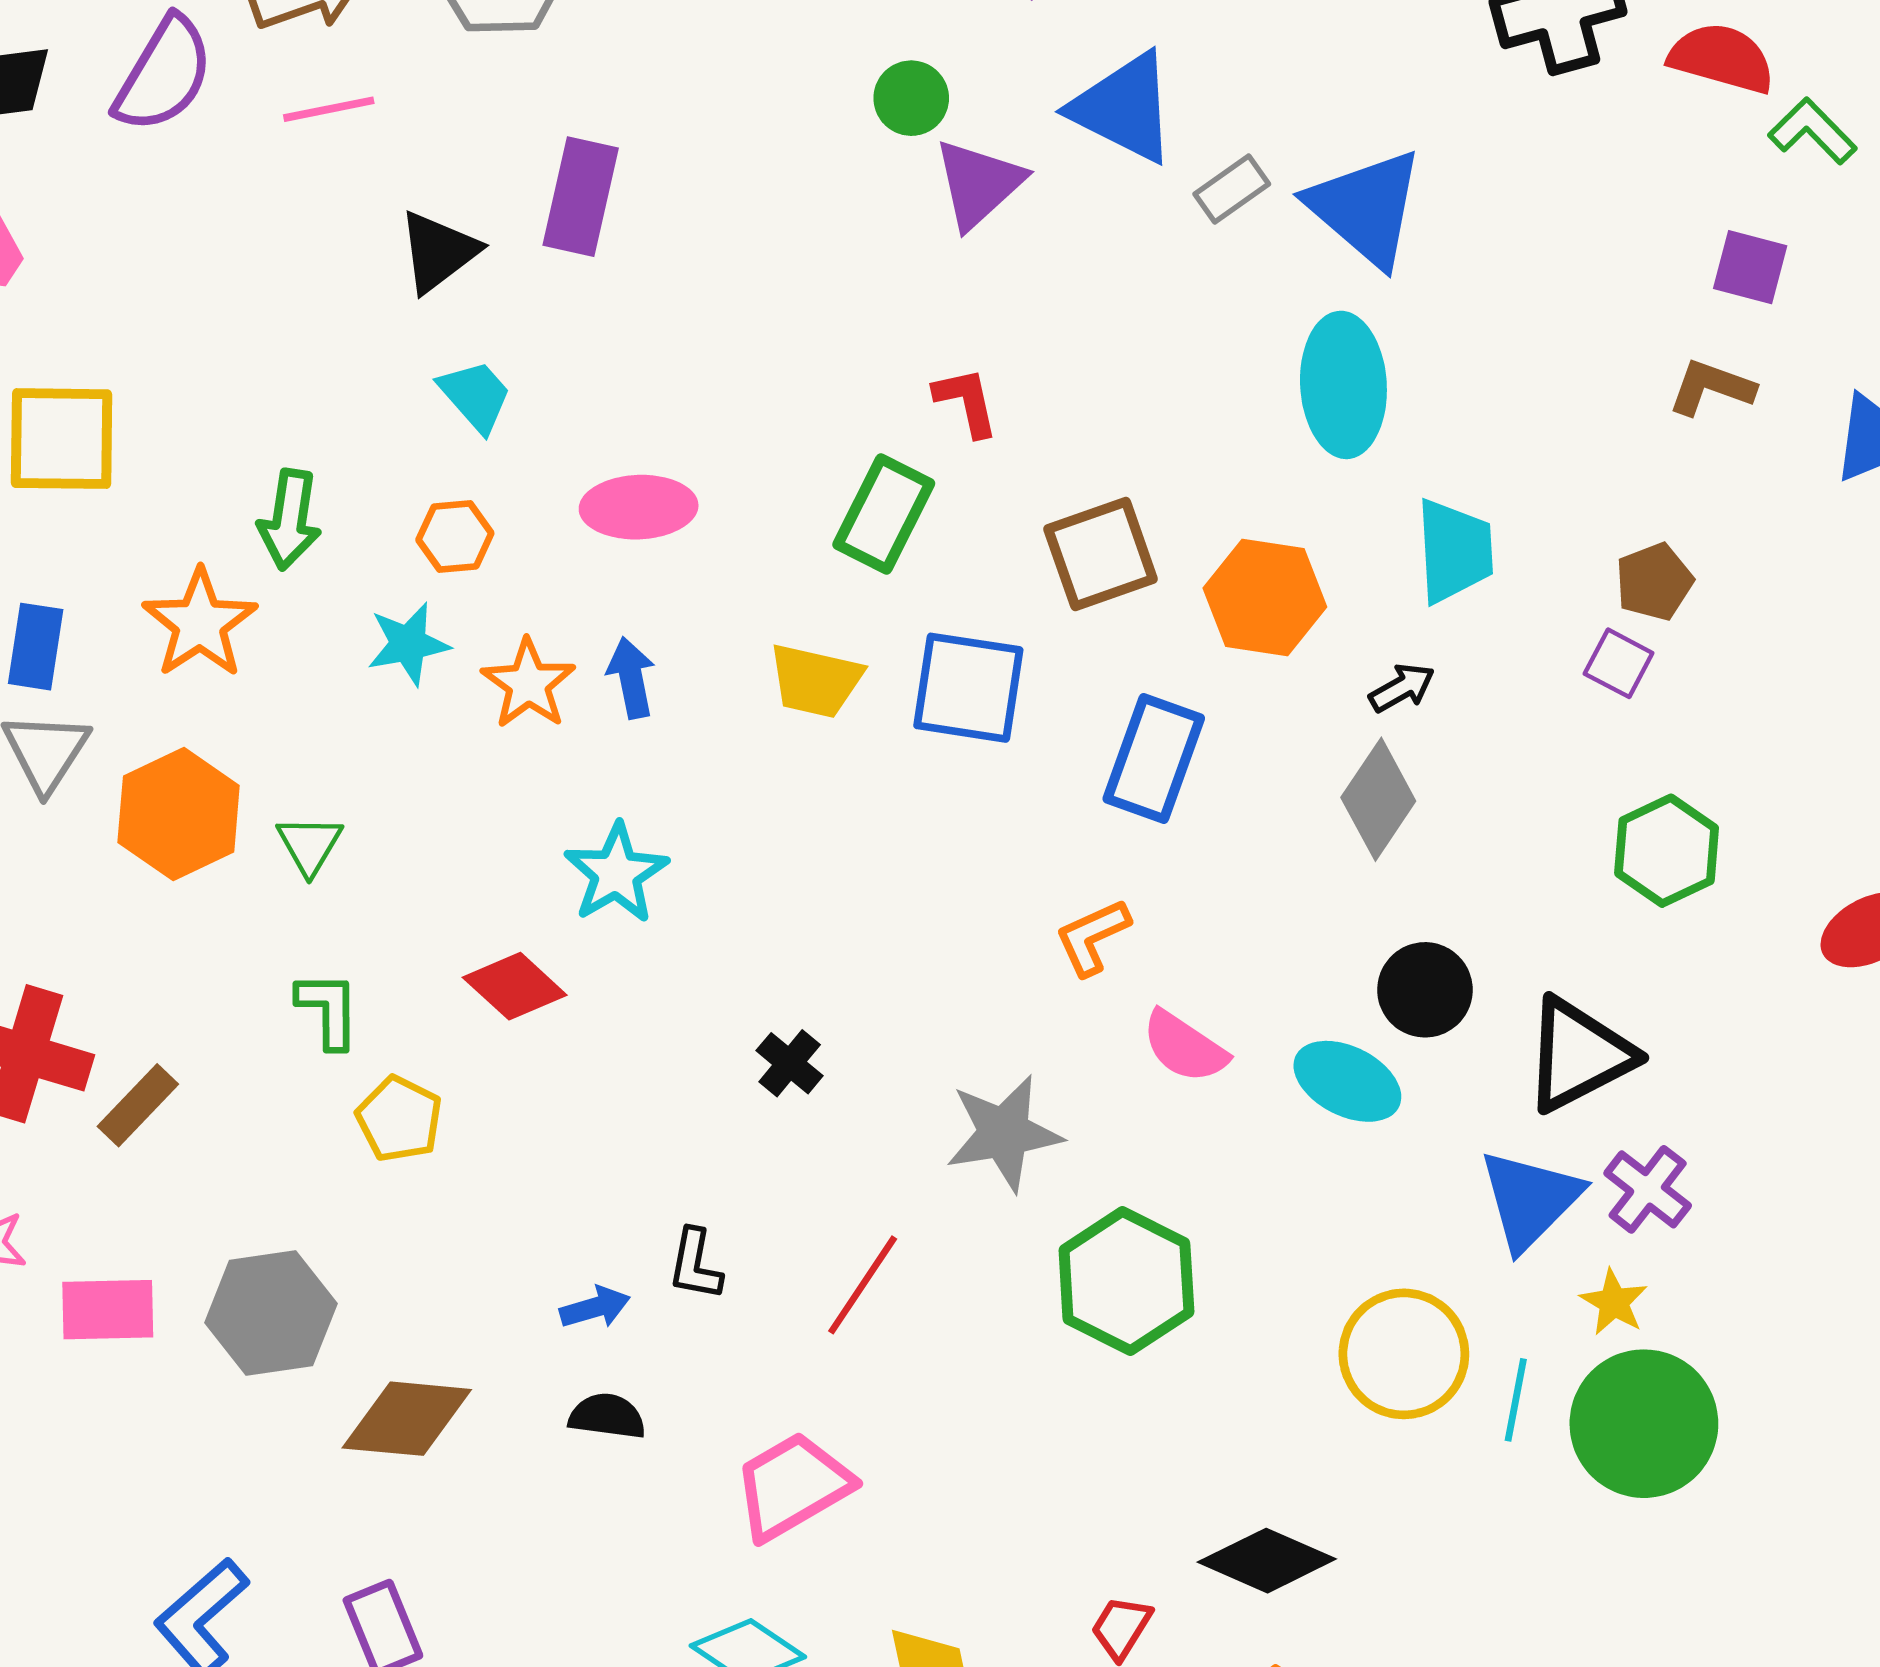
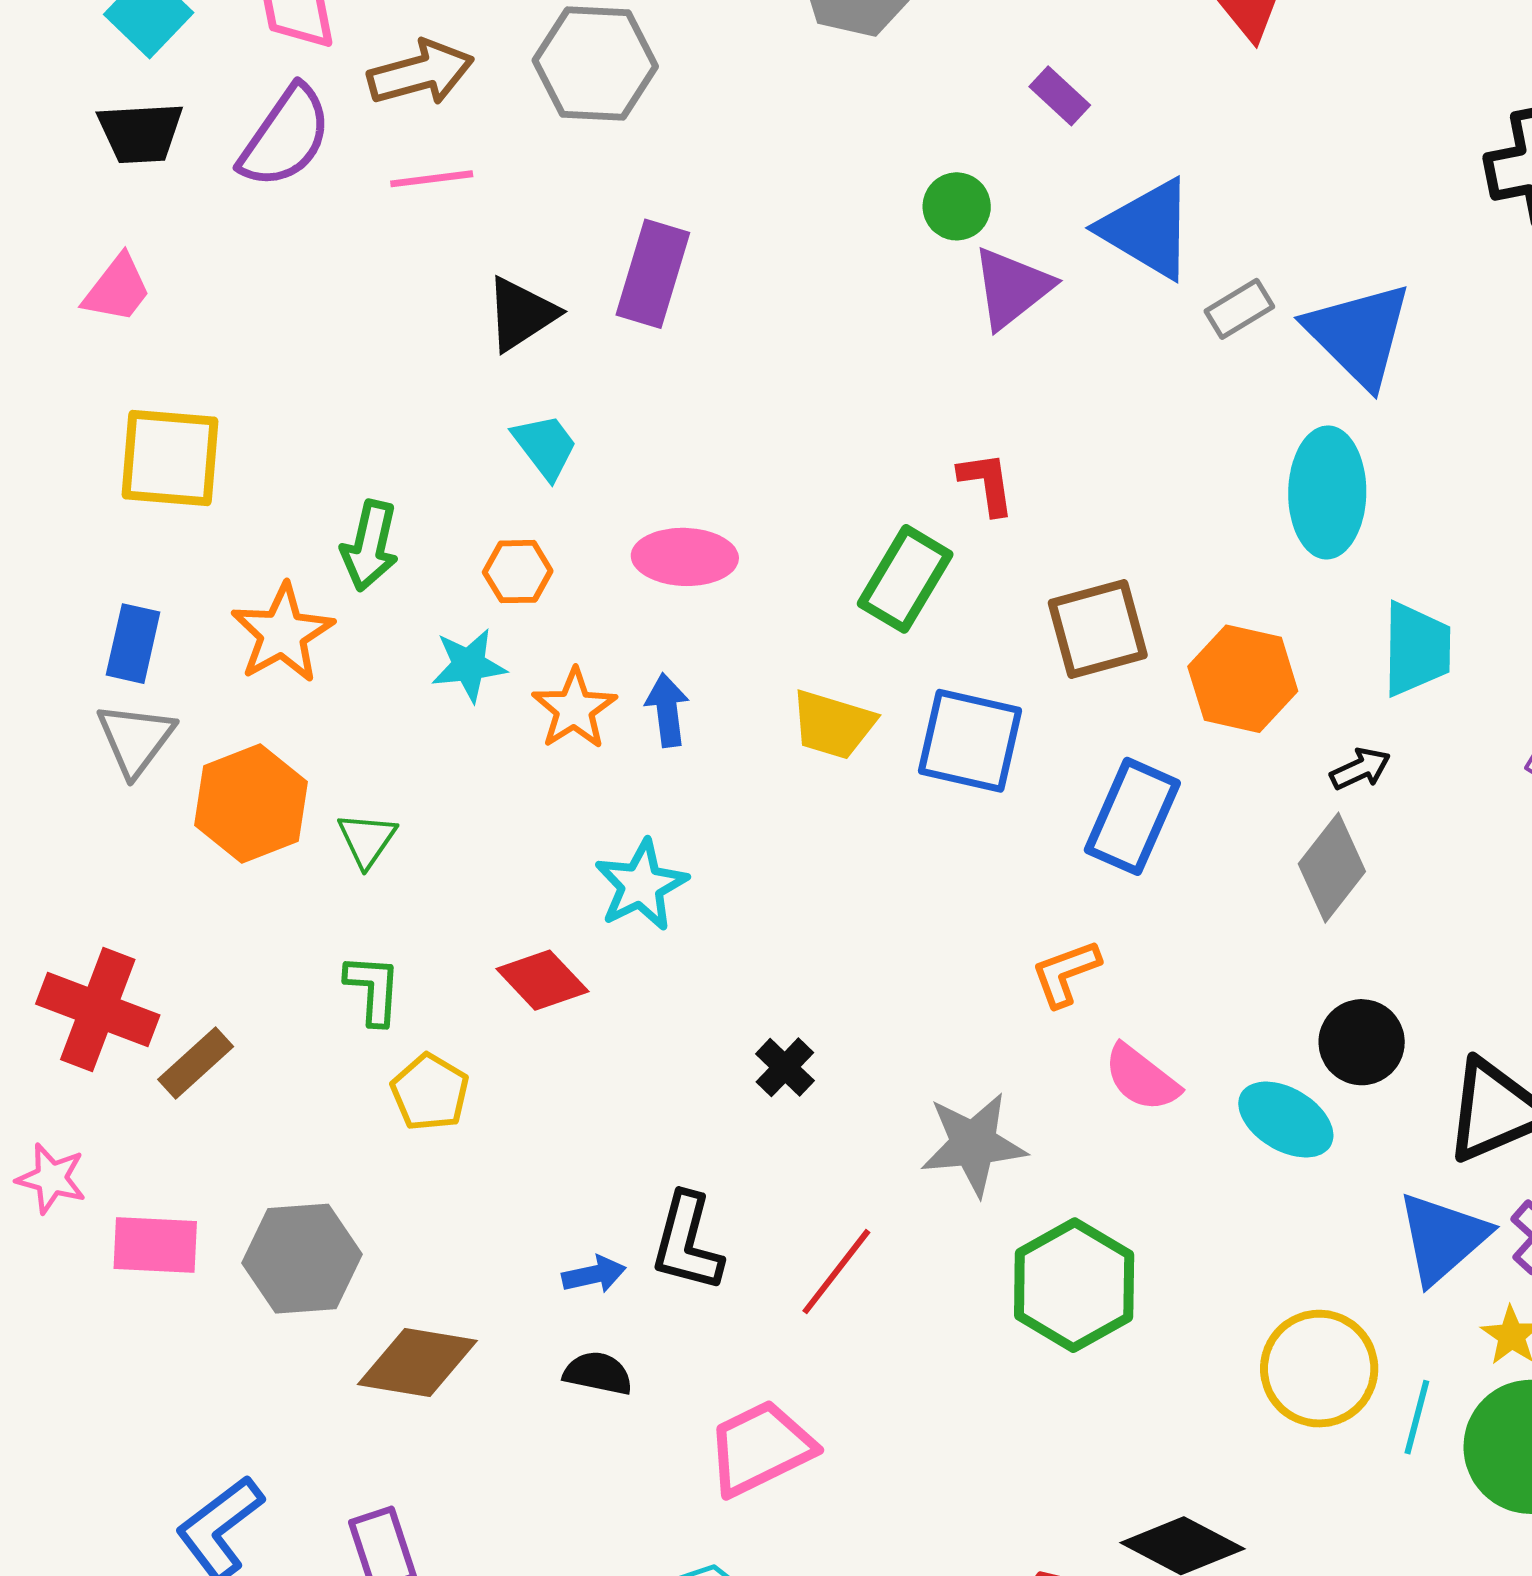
black L-shape: (695, 1265) -> (687, 1242), size x1.5

